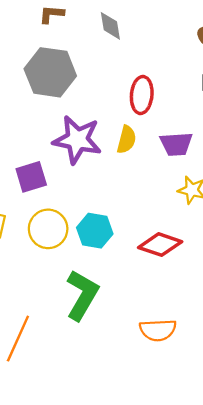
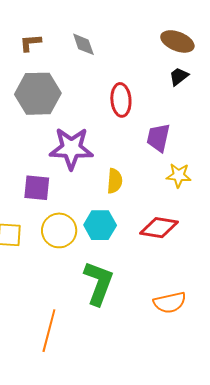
yellow semicircle: (127, 140) -> (115, 181), moved
purple trapezoid: (176, 144) -> (158, 138), turned 116
purple square: (31, 177) -> (37, 188), turned 32

